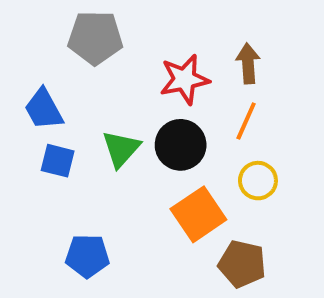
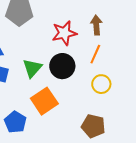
orange square: (198, 214) -> (44, 101), moved
blue pentagon: (87, 256) -> (15, 122), turned 30

